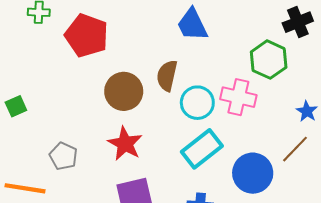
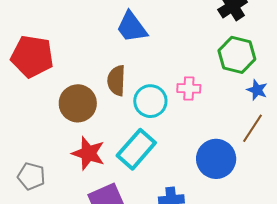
green hexagon: (269, 60) -> (237, 55), moved
pink cross: (238, 97) -> (189, 88), size x0.7
cyan rectangle: (202, 149) -> (136, 149), moved

